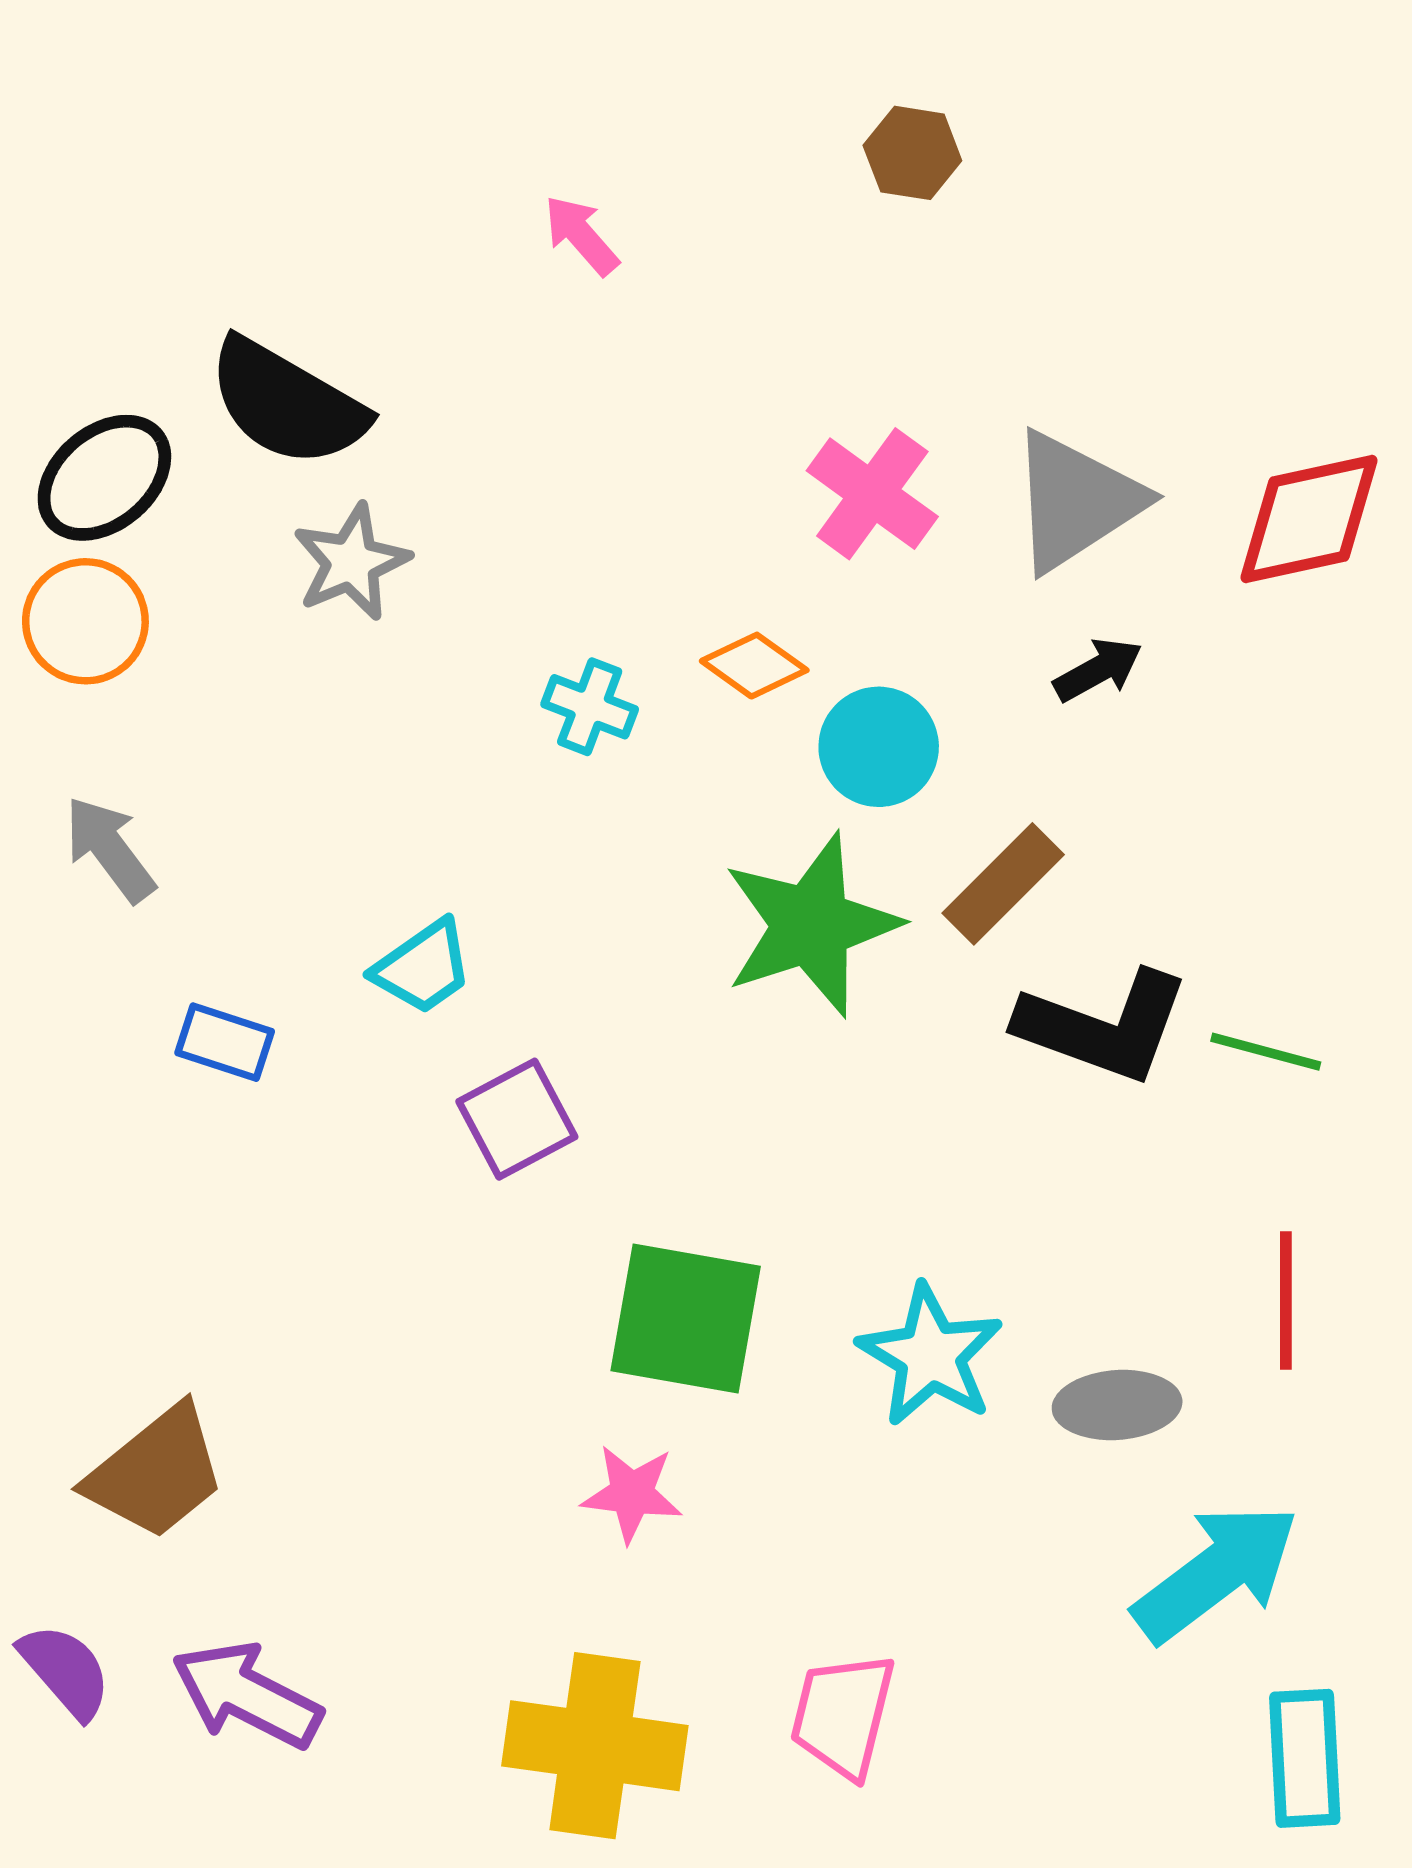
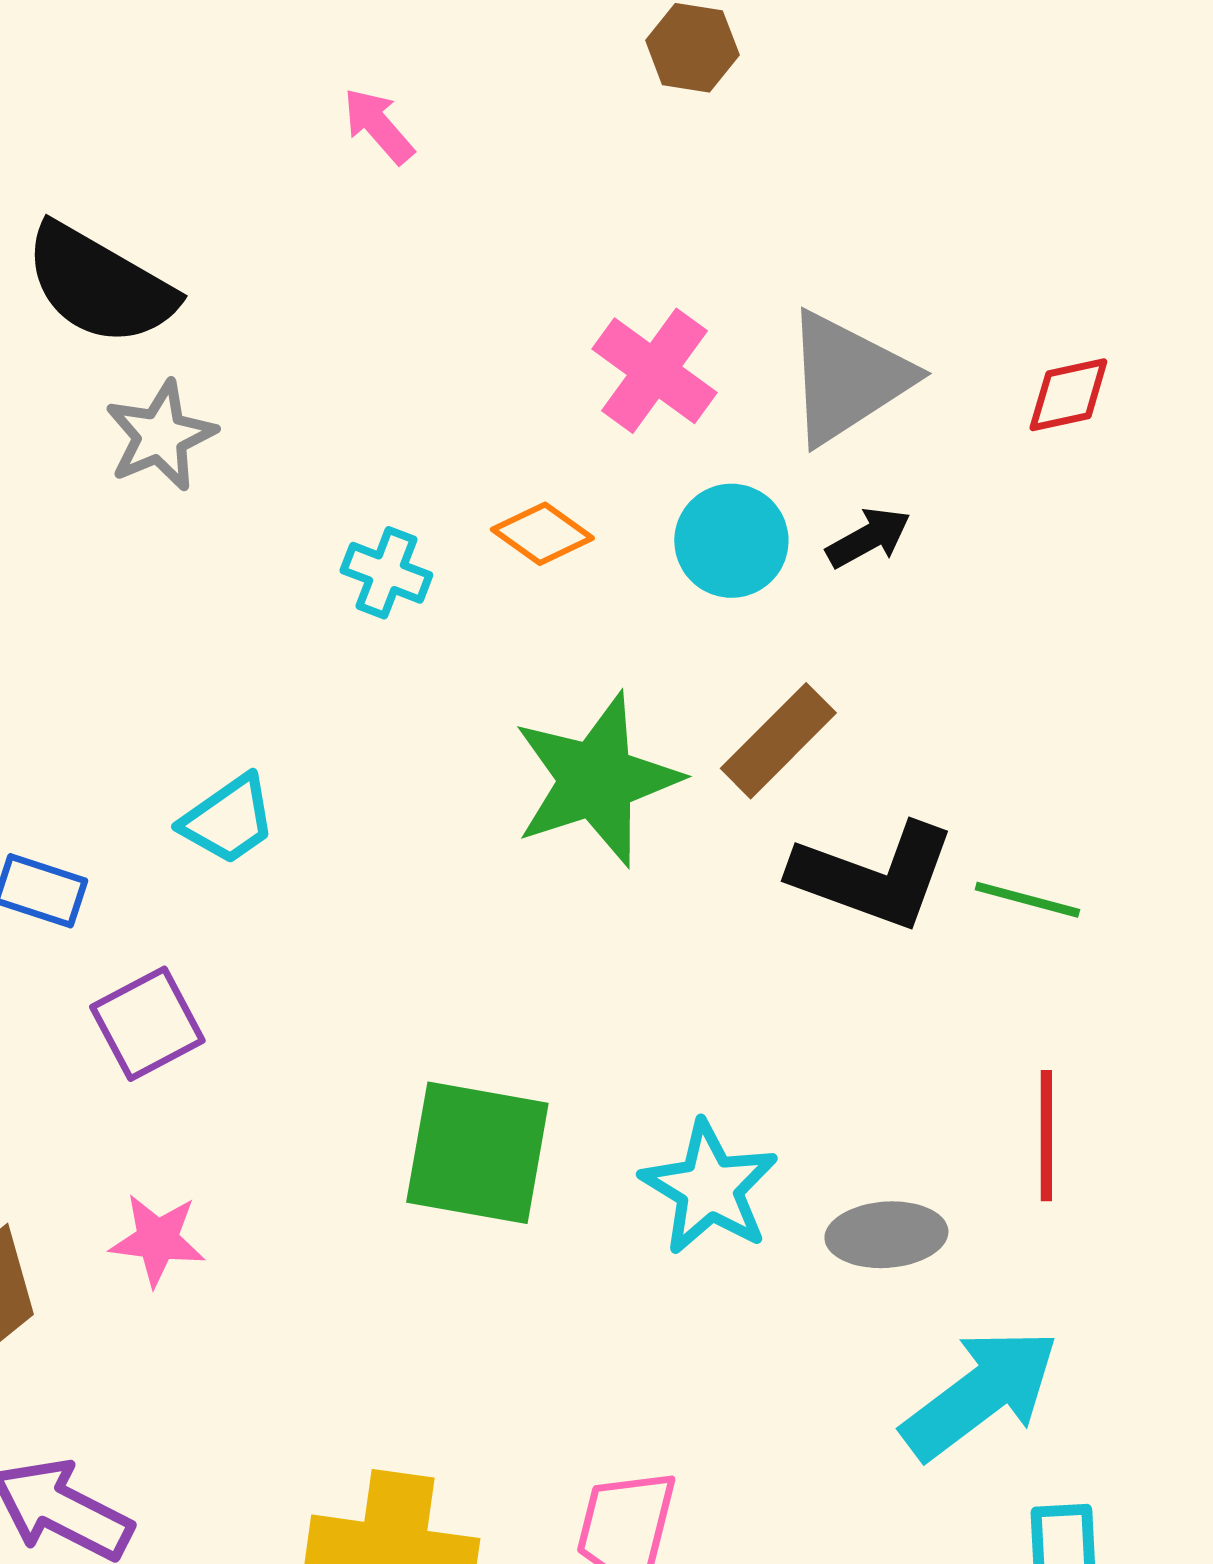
red diamond: (1309, 519) -> (1068, 395), size x0.6
cyan circle: (879, 747) -> (731, 541), moved
purple square: (517, 1119) -> (147, 1024), moved
pink star: (632, 1494) -> (157, 1240), moved

